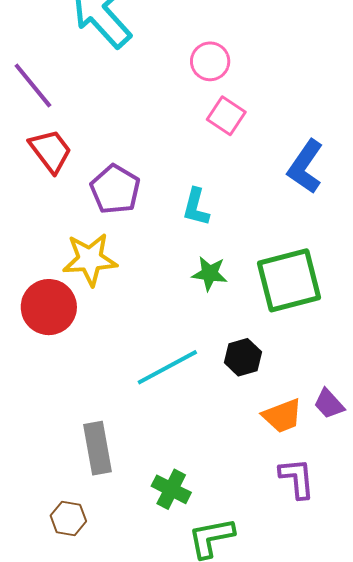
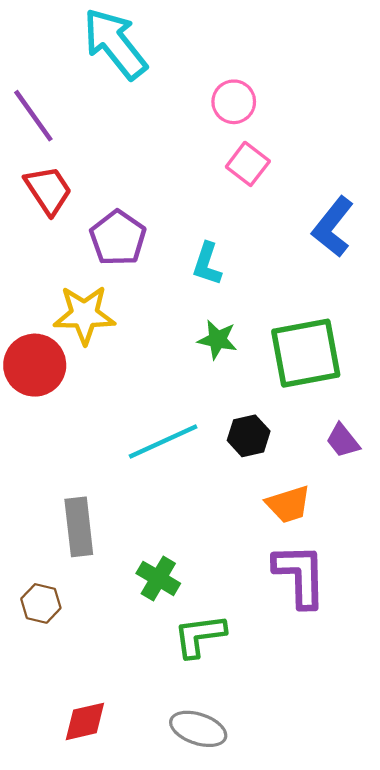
purple trapezoid: (329, 404) -> (343, 441), moved
purple L-shape: (297, 478) -> (300, 575), size x1.4

